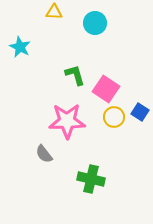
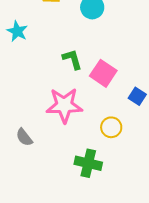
yellow circle: (114, 117) -> (111, 127), moved
gray semicircle: (44, 154) -> (24, 137), moved

